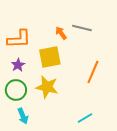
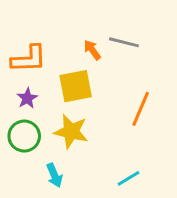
cyan arrow: (23, 116) -> (54, 175), moved

